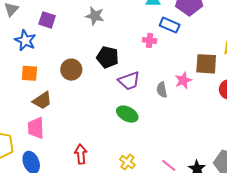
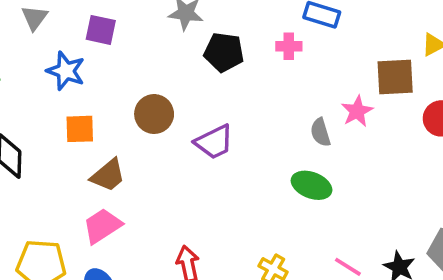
black pentagon: (108, 57) -> (224, 52), moved
purple trapezoid: (129, 81) -> (214, 142), moved
green ellipse: (127, 114) -> (311, 185), moved
pink trapezoid: (36, 128) -> (102, 226), turned 65

